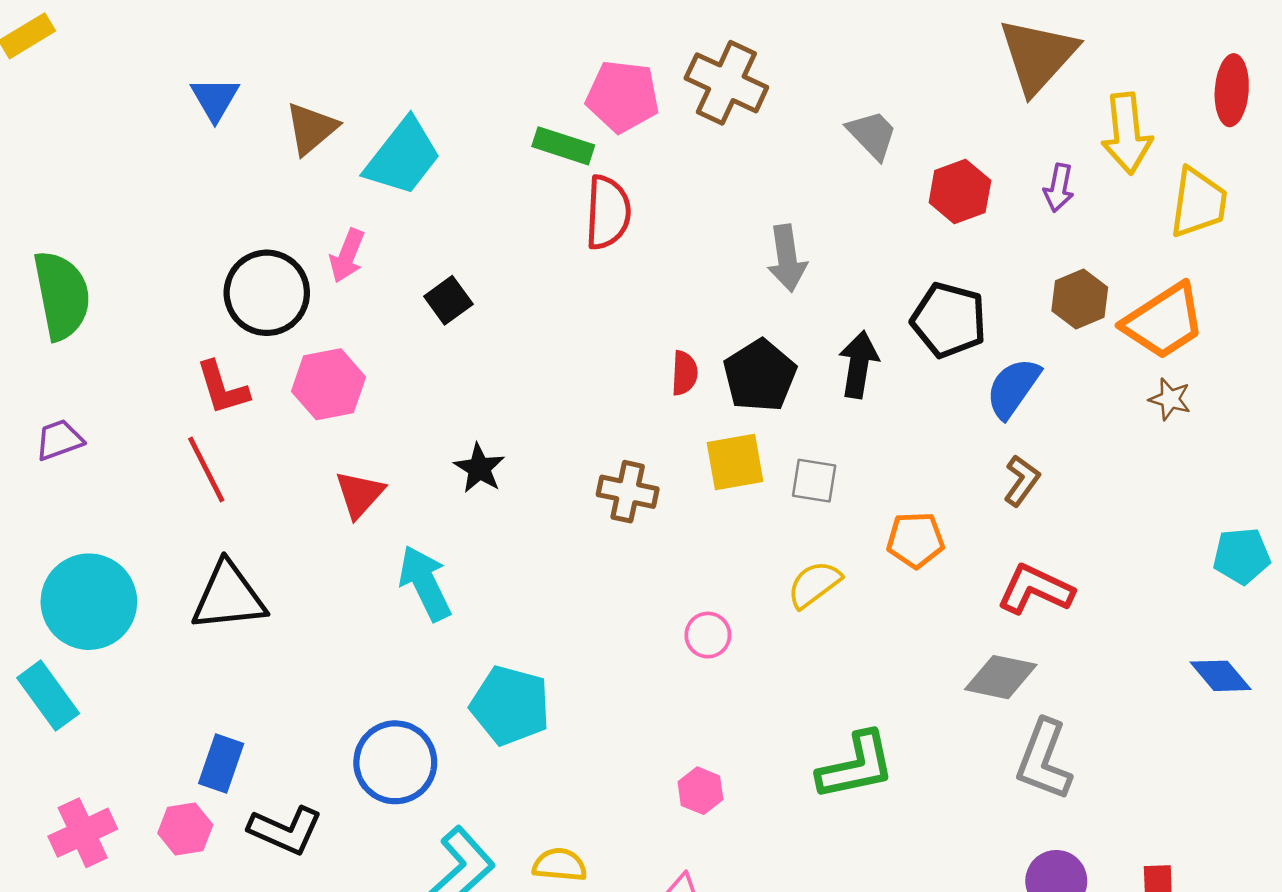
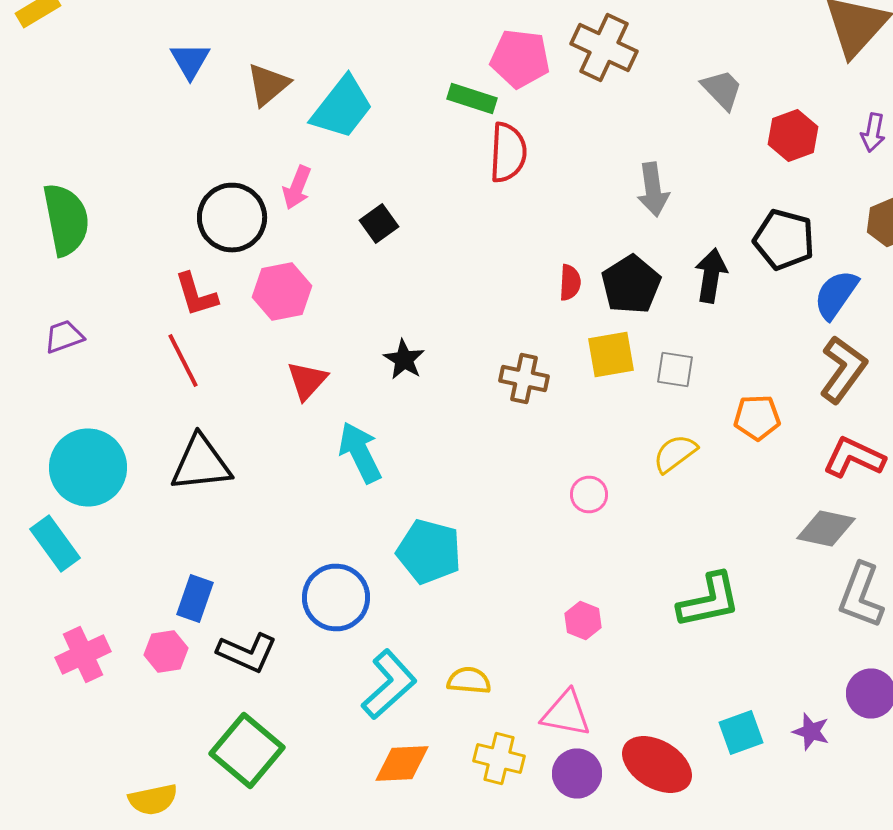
brown L-shape: (1022, 481) -> (843, 370), size x1.6

